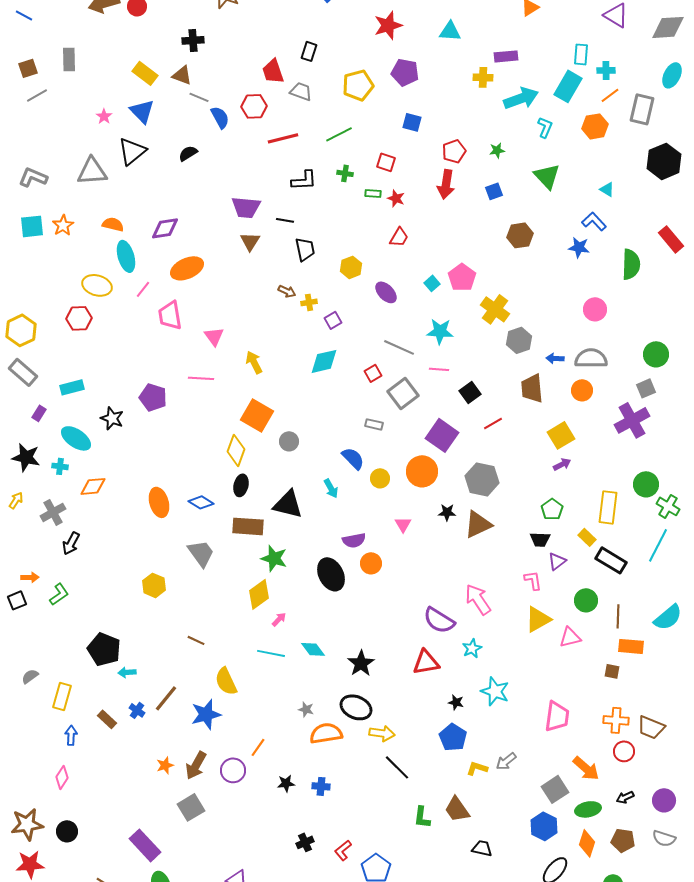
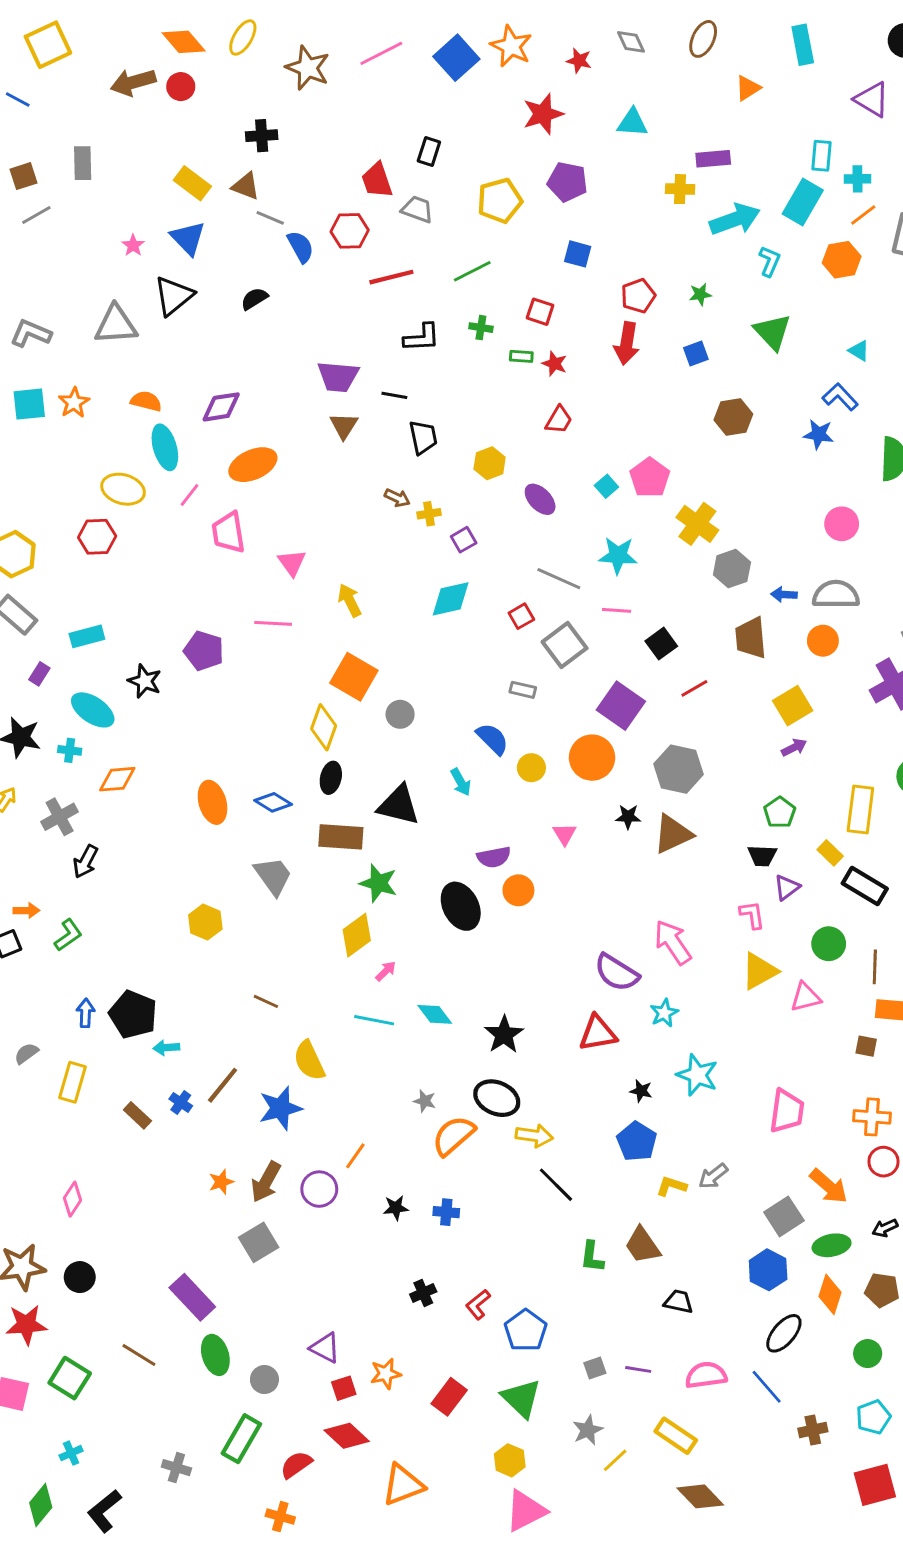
orange semicircle: (326, 733) -> (453, 1136), turned -32
blue arrow: (71, 735) -> (86, 1013), moved

